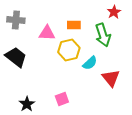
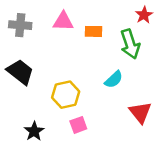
pink triangle: (47, 33) -> (63, 21), moved
yellow hexagon: (69, 50) -> (66, 95), moved
red triangle: (111, 78) -> (140, 112), moved

